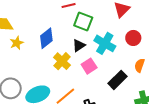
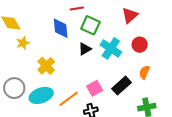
blue diamond: (46, 38) -> (61, 28), moved, turned -60
yellow cross: (62, 61) -> (46, 66), moved
pink square: (89, 66) -> (95, 88), moved

